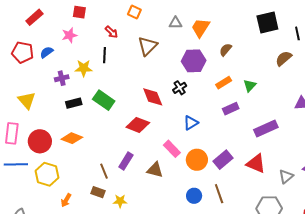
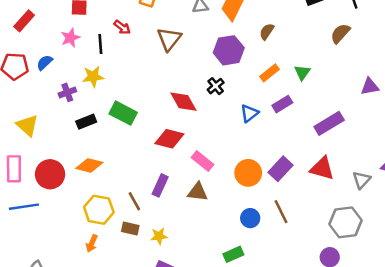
black line: (105, 55) -> (100, 44), moved
blue triangle: (191, 123) -> (249, 113), moved
pink rectangle: (172, 149) -> (202, 161), moved
yellow hexagon: (47, 174) -> (99, 210), moved

